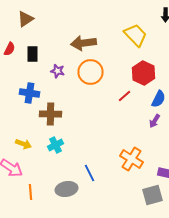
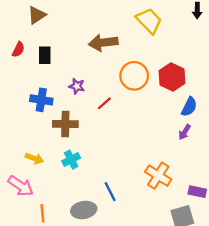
yellow trapezoid: (136, 35) -> (149, 21), moved
purple star: (58, 71) -> (77, 86), moved
orange circle: (90, 72) -> (134, 76), moved
red line: (124, 96) -> (104, 103), moved

